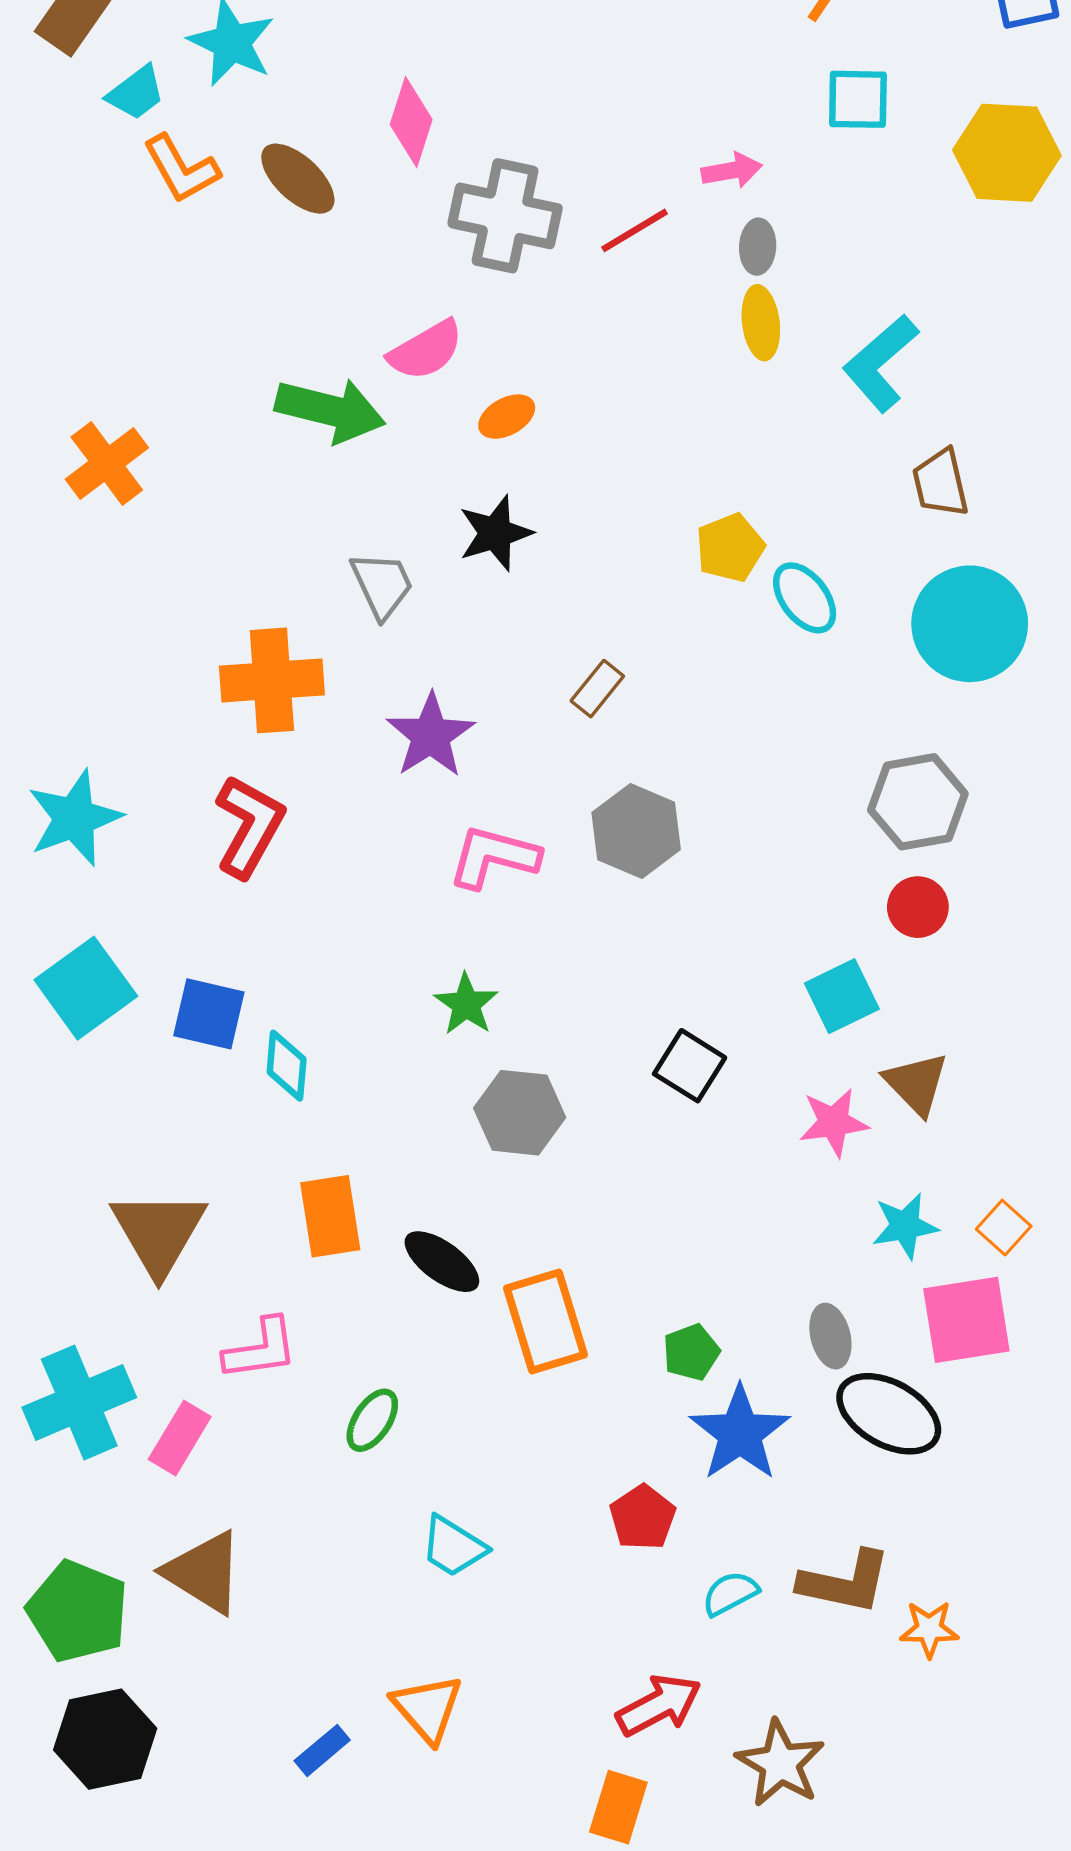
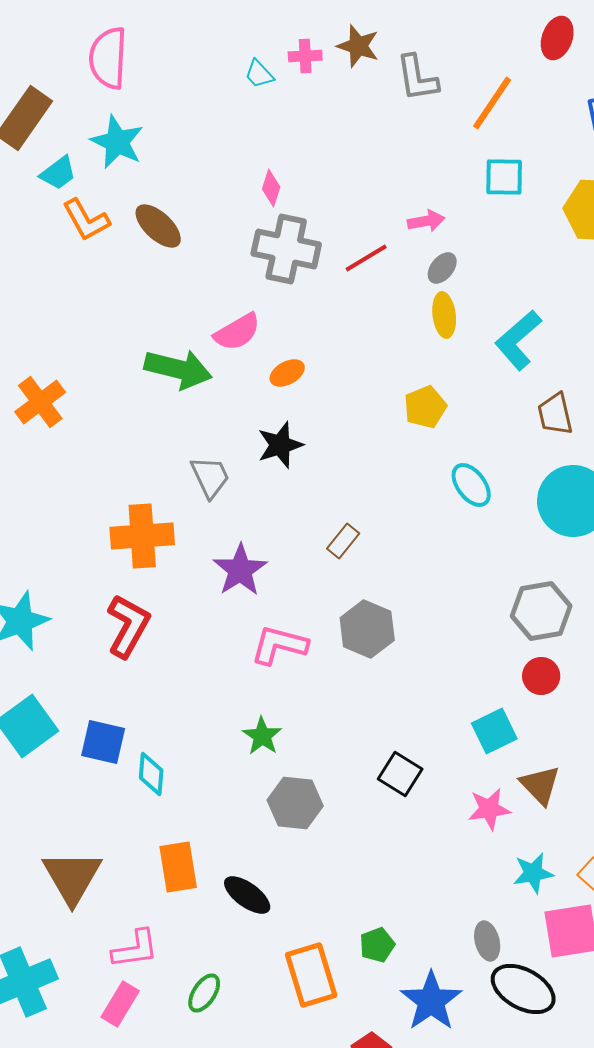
pink diamond: (411, 122) -> (271, 188), moved, size x0.7
gray ellipse: (758, 247) -> (442, 268), turned 36
yellow pentagon: (730, 548) -> (425, 407), moved
orange rectangle: (546, 1321) -> (311, 975), moved
green pentagon: (691, 1352) -> (377, 945), moved
pink rectangle: (180, 1438) -> (120, 1004), moved

